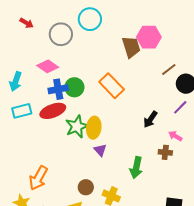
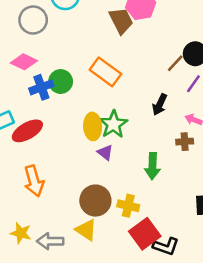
brown line: (169, 69) -> (175, 63), moved
red ellipse: (53, 111) -> (27, 131), moved
green star: (77, 127) -> (113, 124), moved
orange arrow: (38, 178) -> (34, 181), moved, turned -35
brown circle: (86, 187) -> (95, 201), size x1.6

